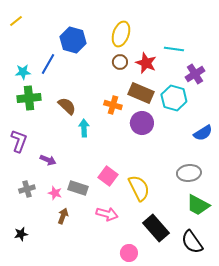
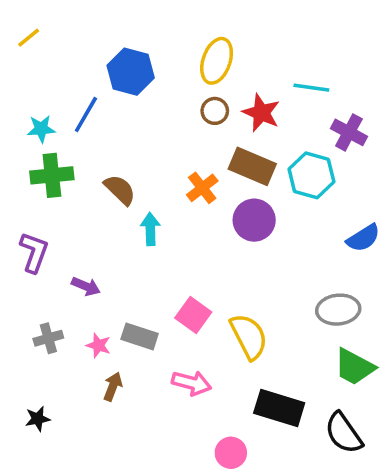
purple cross: (195, 74) -> (349, 132), turned -30
orange cross: (113, 105) -> (202, 188), turned 36
black rectangle: (156, 228) -> (279, 408), turned -32

